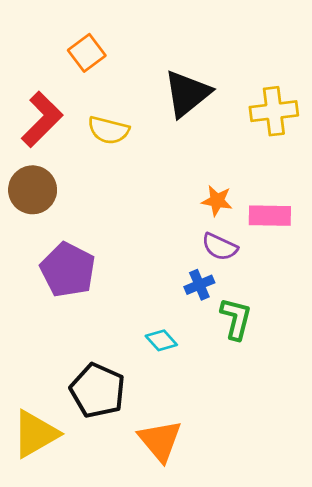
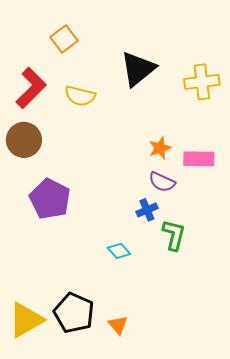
orange star: (217, 201) -> (160, 148), turned -30
black pentagon: (98, 390) -> (74, 313), moved
orange triangle: (160, 441) -> (118, 325), size x0.6

